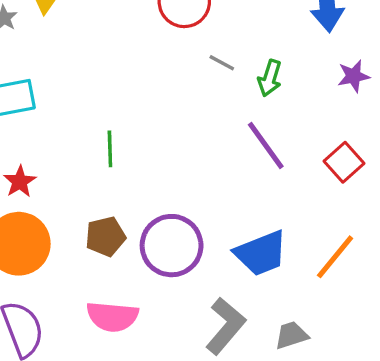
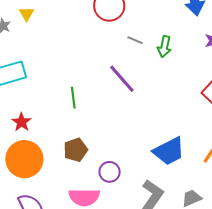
purple line: (266, 146) -> (122, 79), moved
purple circle: (172, 246) -> (110, 172), moved, size x0.6

